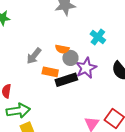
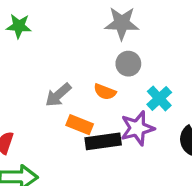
cyan cross: (98, 37) -> (159, 98), moved
gray circle: (70, 58) -> (128, 64), moved

